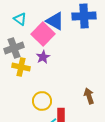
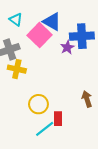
blue cross: (84, 16) -> (82, 36), moved
purple star: (43, 57) -> (67, 47), moved

